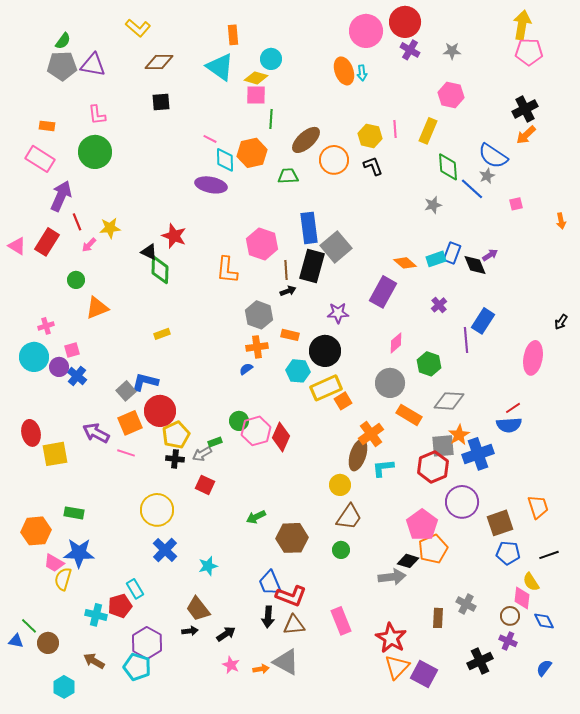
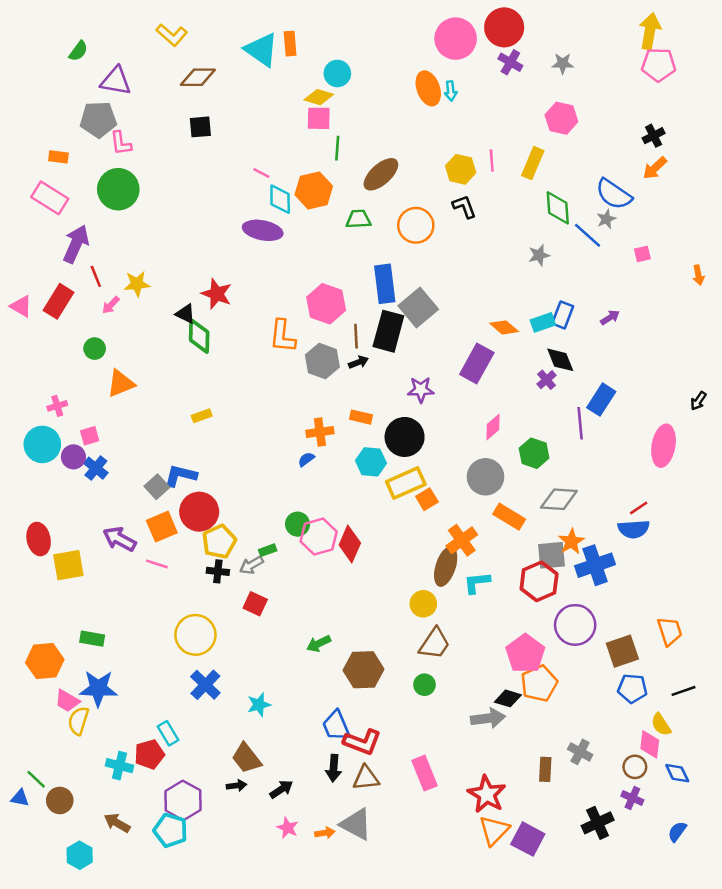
gray pentagon: (62, 66) -> (98, 120), moved
cyan triangle: (220, 67) -> (261, 50), moved
black cross: (525, 109) -> (654, 136), size x0.7
orange circle: (334, 160) -> (416, 225), moved
black diamond: (475, 265) -> (560, 360), moved
gray hexagon: (259, 315) -> (322, 361), moved

